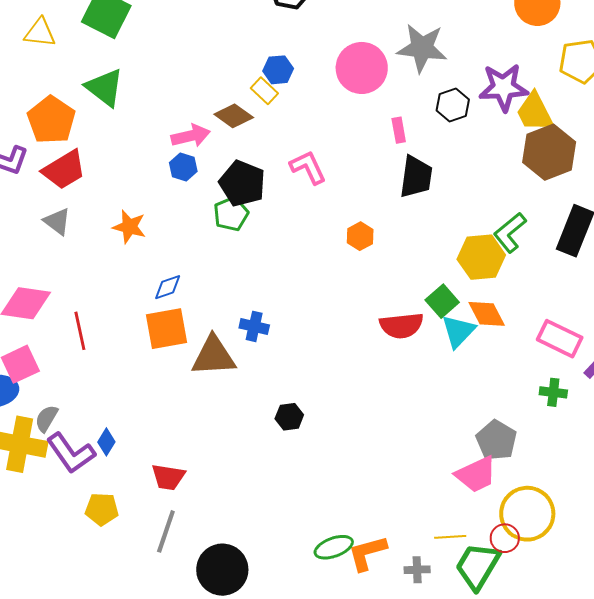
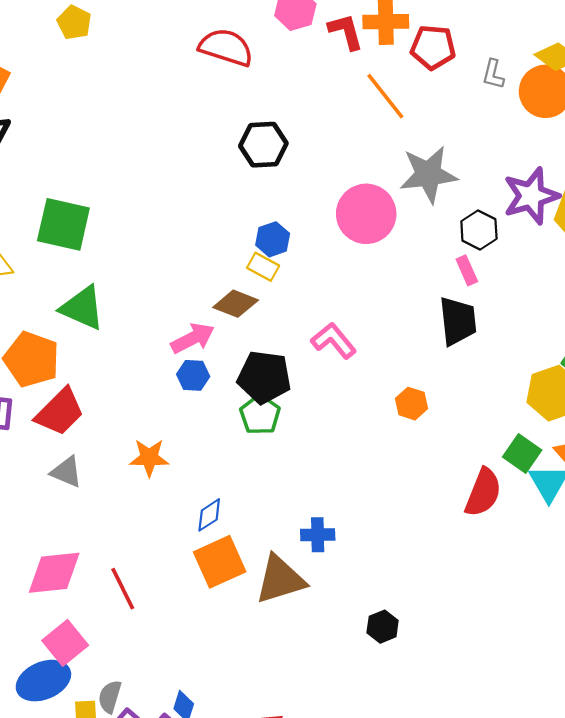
pink rectangle: (399, 130) -> (467, 270), moved
red semicircle: (401, 326) -> (483, 492), turned -48

